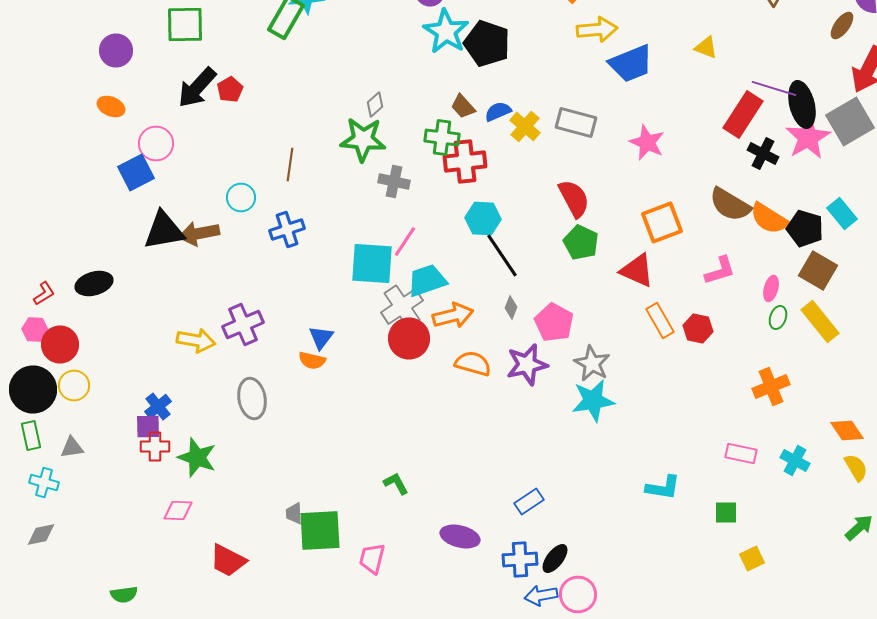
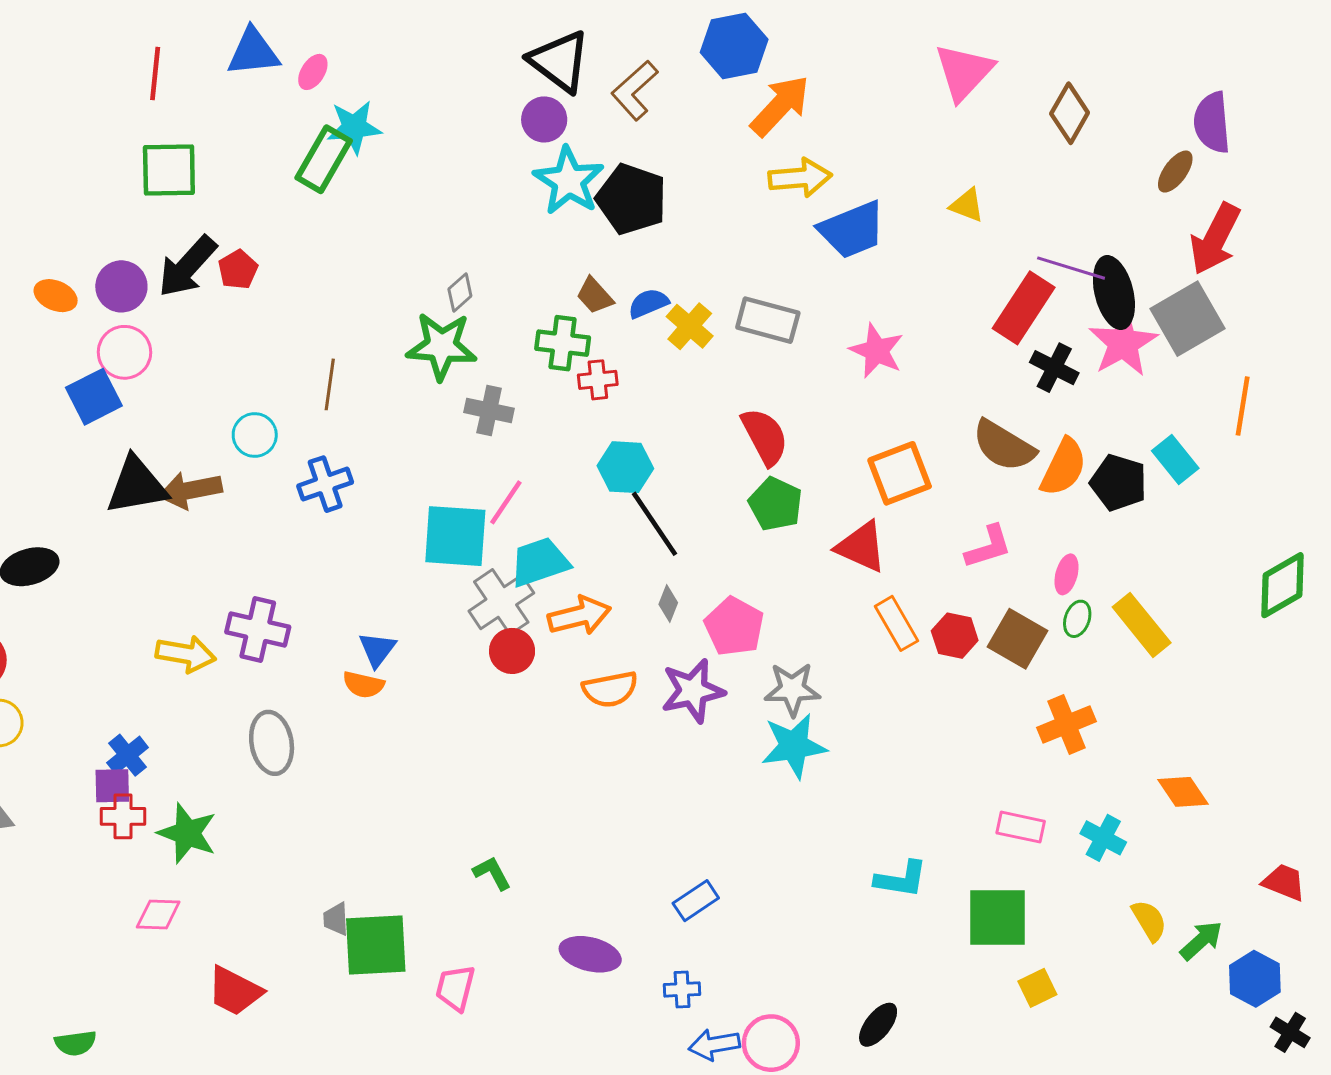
purple circle: (116, 50) -> (121, 286), moved
red cross: (465, 162) -> (598, 380), size x0.6
orange semicircle: (769, 218) -> (1063, 467), turned -96
brown square: (818, 270) -> (1017, 639), moved
purple cross: (243, 324) -> (258, 630), turned 36
red circle: (409, 338) -> (512, 651), size x0.7
orange semicircle: (473, 364) -> (610, 689), turned 153
gray star: (592, 364) -> (792, 689), turned -30
yellow semicircle: (856, 468) -> (1149, 921), moved
green square: (726, 512) -> (998, 917), size x1.8
black ellipse: (555, 558) -> (878, 1025), moved
blue cross: (520, 560) -> (682, 989), size x0.7

